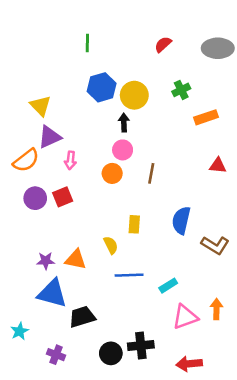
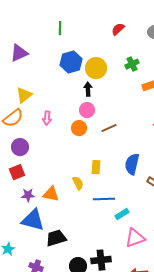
yellow triangle: (40, 106) -> (24, 95), moved, turned 36
purple triangle: (50, 137) -> (19, 53), moved
brown line: (151, 173) -> (109, 128), turned 56
red square: (63, 197) -> (17, 172), moved
blue line: (129, 275) -> (104, 199), moved

